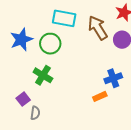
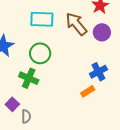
green circle: (50, 44) -> (40, 53), moved

